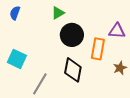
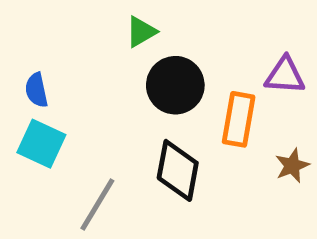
blue semicircle: (15, 13) -> (37, 90), moved, turned -32

